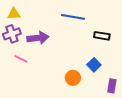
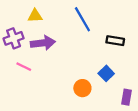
yellow triangle: (14, 14) -> (35, 16), moved
blue line: (73, 17) -> (82, 19), turned 50

